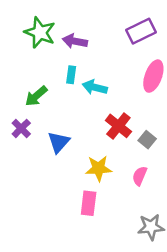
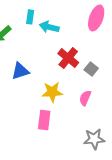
blue triangle: (59, 142) -> (20, 71), turned 30

